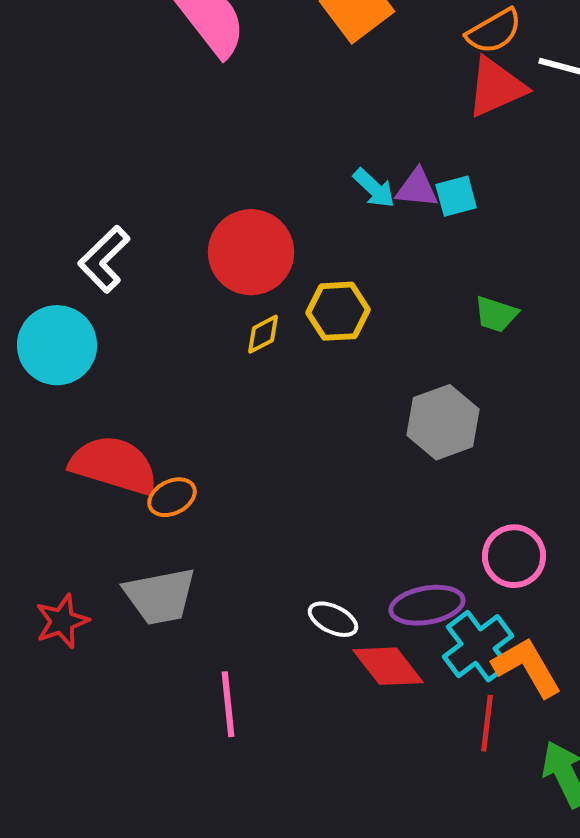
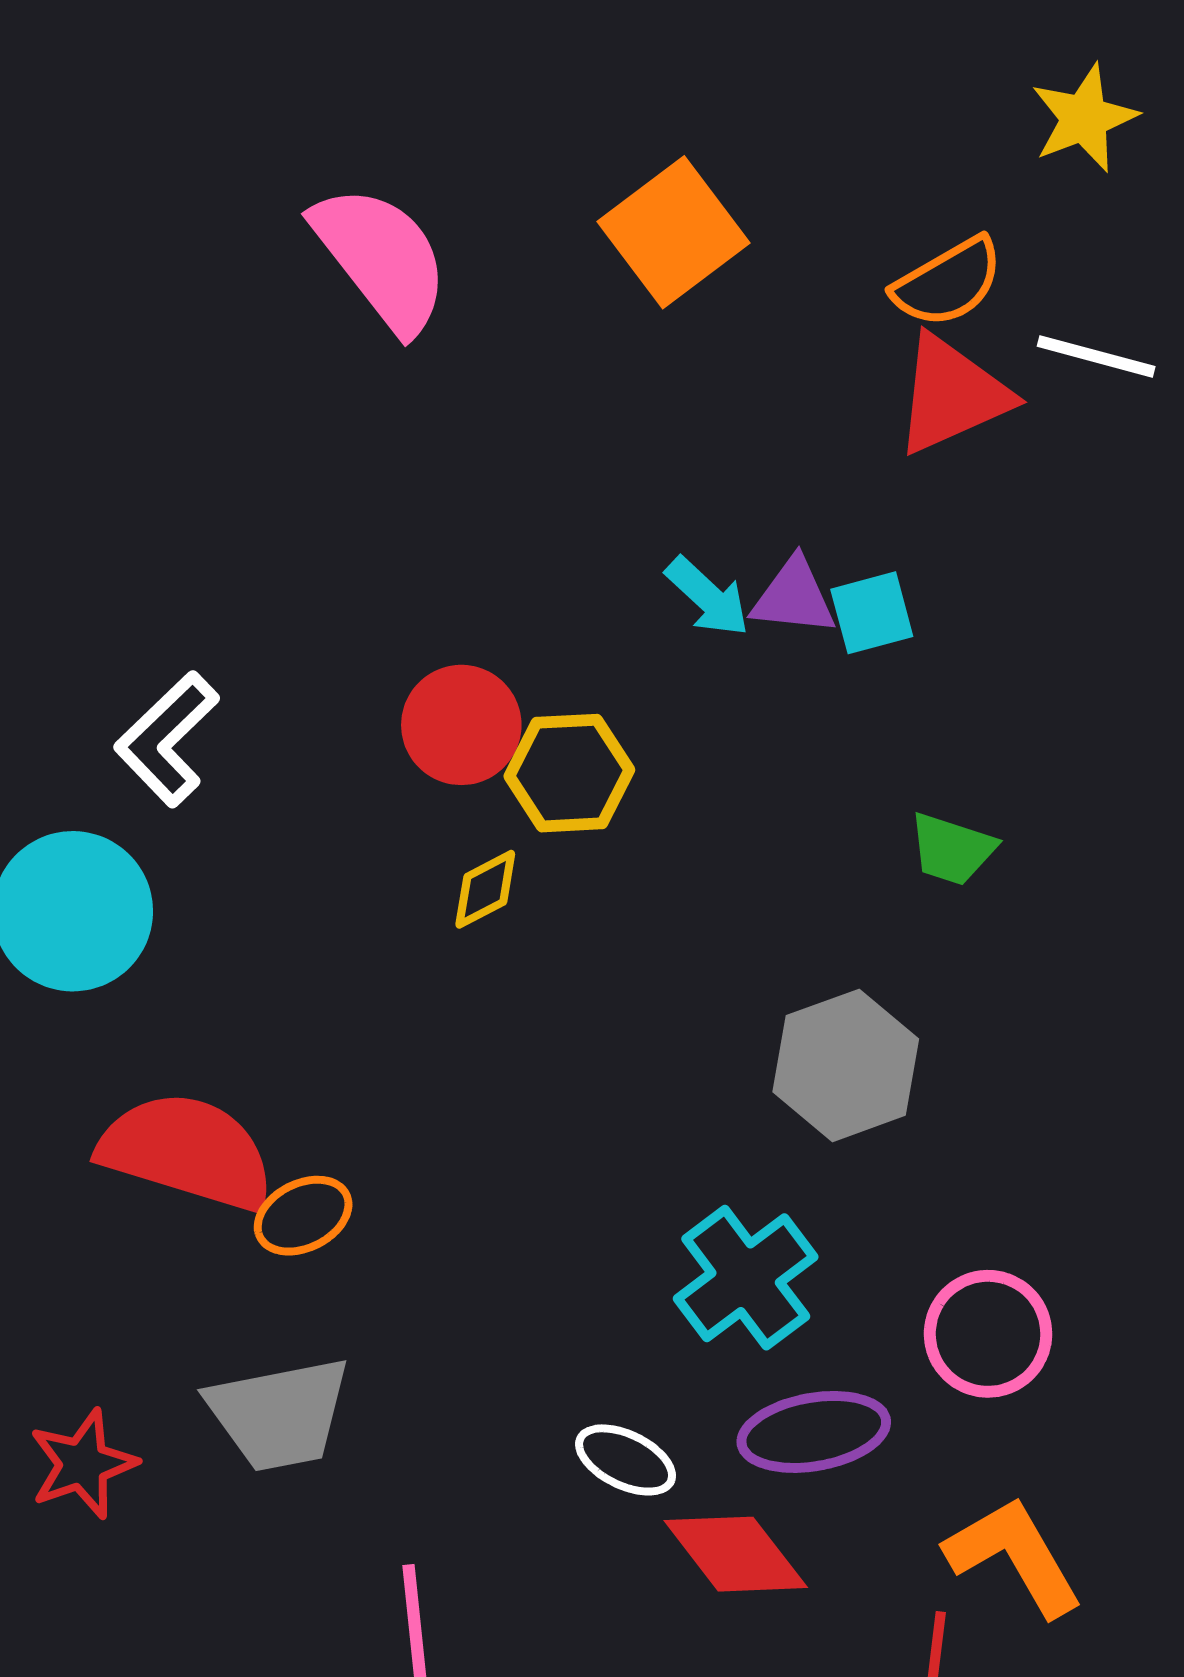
red circle: (251, 252) -> (461, 725), size x0.7
yellow hexagon: (338, 311) -> (569, 773), moved
cyan cross: (478, 646) -> (746, 1278), moved

